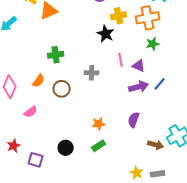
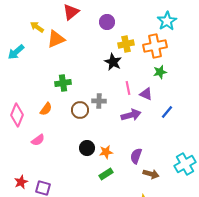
purple arrow: (139, 87) -> (131, 115), moved
brown circle: (62, 89) -> (80, 110), moved
purple semicircle: (134, 120) -> (136, 156), moved
brown arrow: (156, 145) -> (151, 174), moved
red star: (14, 146) -> (21, 182), moved
black circle: (66, 148) -> (87, 148), moved

